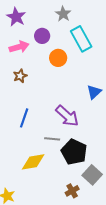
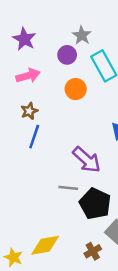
purple circle: (42, 36) -> (67, 55), moved
blue line: (24, 118) -> (34, 137), moved
yellow diamond: (33, 162) -> (45, 245), moved

